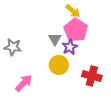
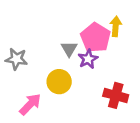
yellow arrow: (73, 11) -> (116, 26), moved, turned -126
yellow circle: (59, 65) -> (59, 82), moved

